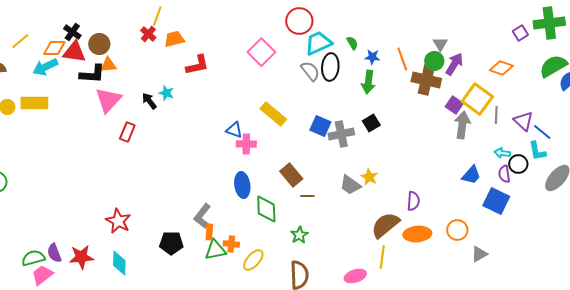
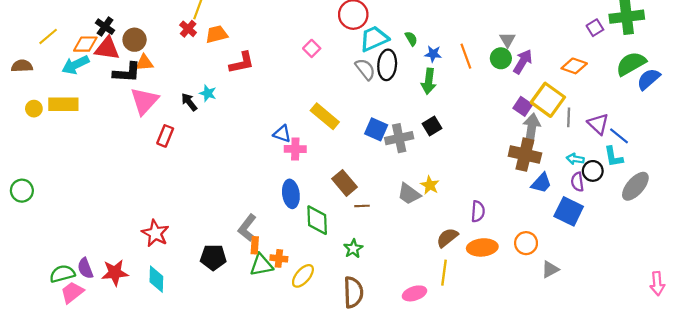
pink square: (261, 52) -> (312, 48), size x0.6
brown cross: (426, 80) -> (525, 155), moved
brown semicircle: (385, 225) -> (447, 238), size x0.7

